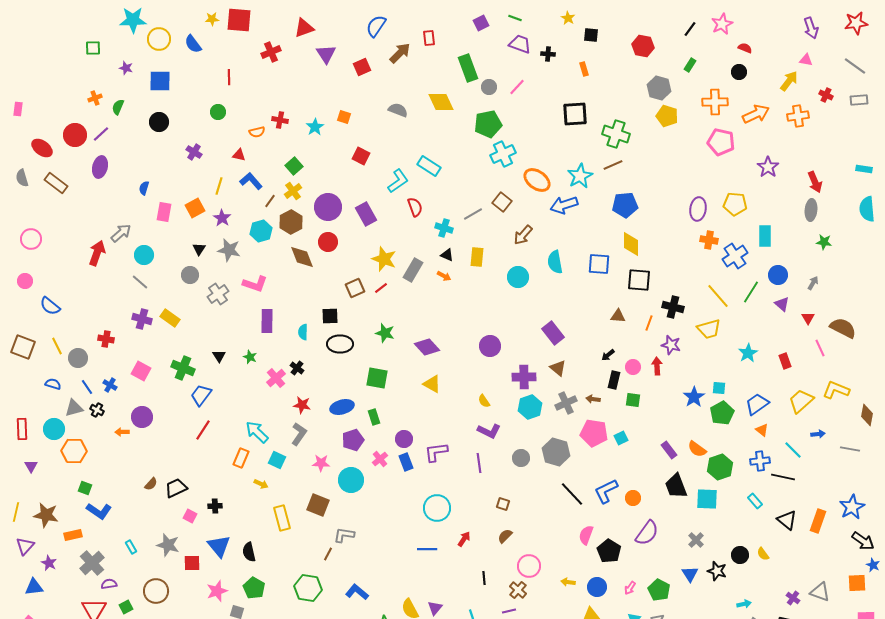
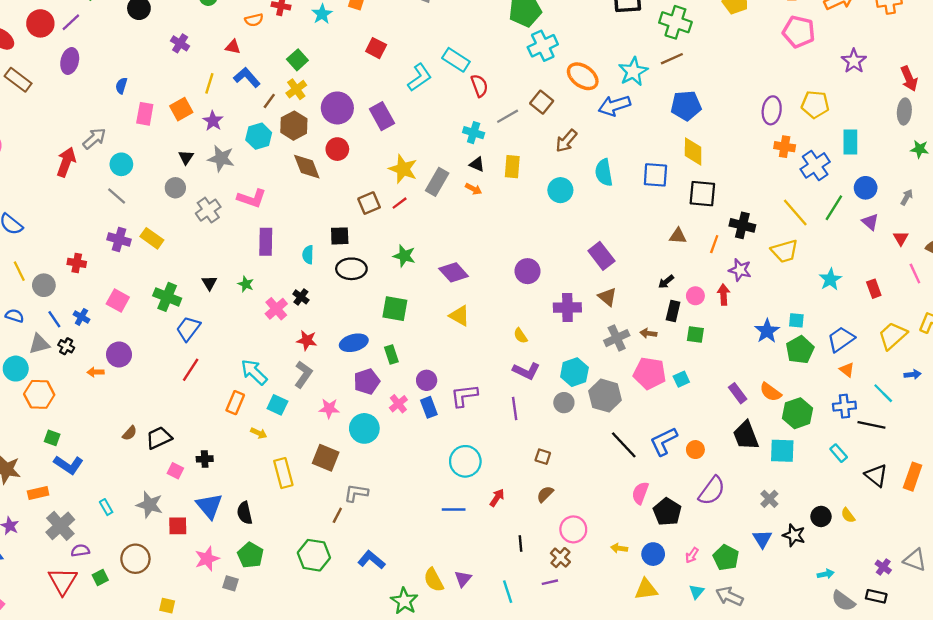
red semicircle: (415, 207) -> (479, 86), moved
cyan hexagon: (530, 407) -> (574, 372), moved

